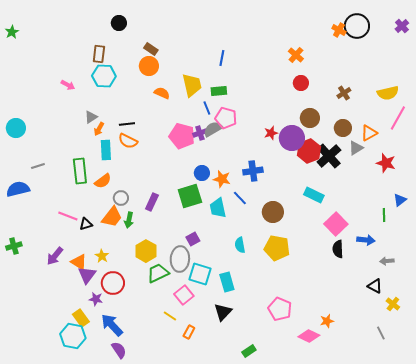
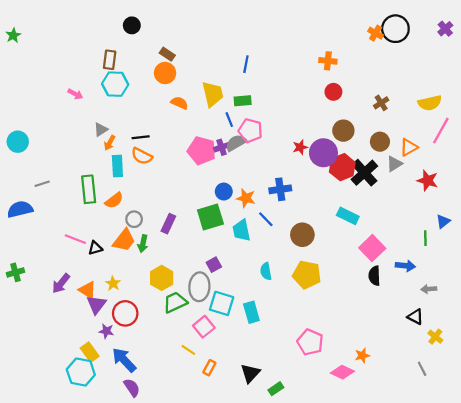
orange cross: (296, 55) -> (328, 61), turned -35
black triangle: (223, 312) -> (250, 373), moved

